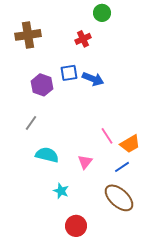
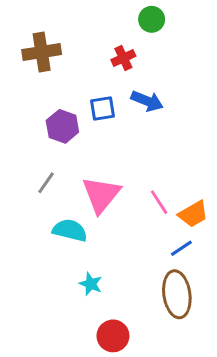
blue arrow: (93, 79) -> (147, 101), moved
pink triangle: (85, 162) -> (101, 195), moved, size x1.8
brown ellipse: (119, 198) -> (177, 294), turned 40

